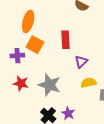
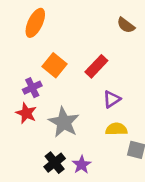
orange ellipse: (28, 21) -> (35, 23), moved
red rectangle: (66, 40) -> (96, 66), turned 36
purple cross: (17, 56) -> (32, 88), moved, turned -32

